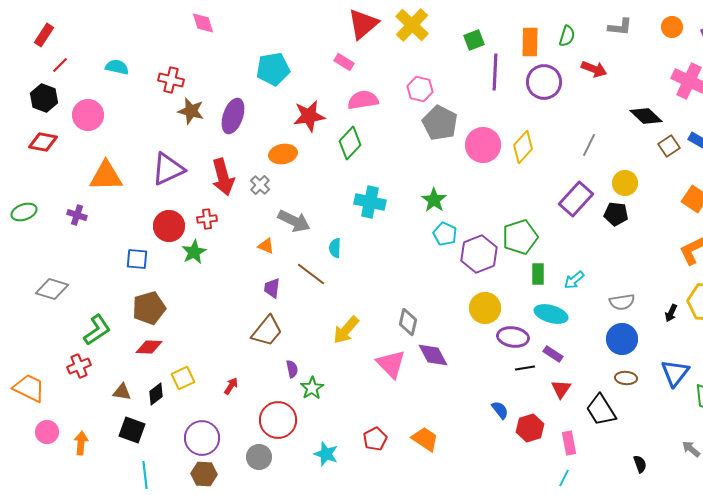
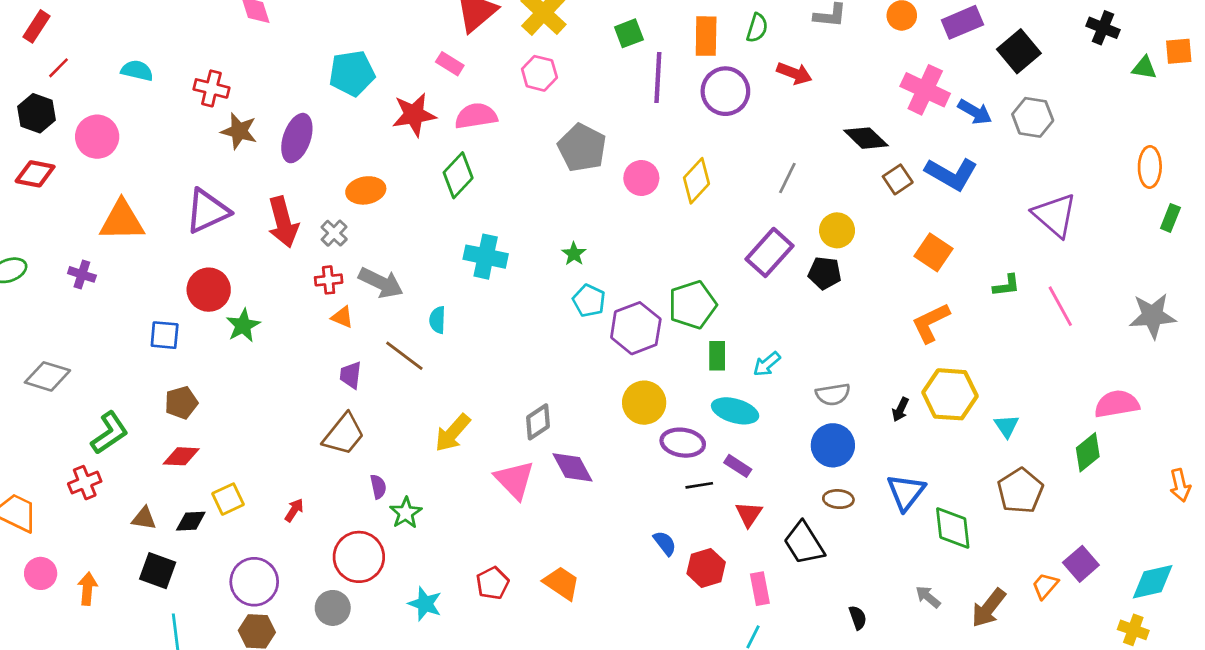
pink hexagon: (420, 89) -> (539, 73), moved
red star: (309, 116) -> (414, 115), moved
pink circle: (483, 145) -> (641, 178), size x0.7
green star: (434, 200) -> (574, 254), size x0.7
red cross: (207, 219) -> (329, 280), moved
brown pentagon: (149, 308) -> (181, 403), size x0.7
gray diamond: (408, 322) -> (538, 422), turned 44
black diamond: (156, 394) -> (191, 521), turned 35

